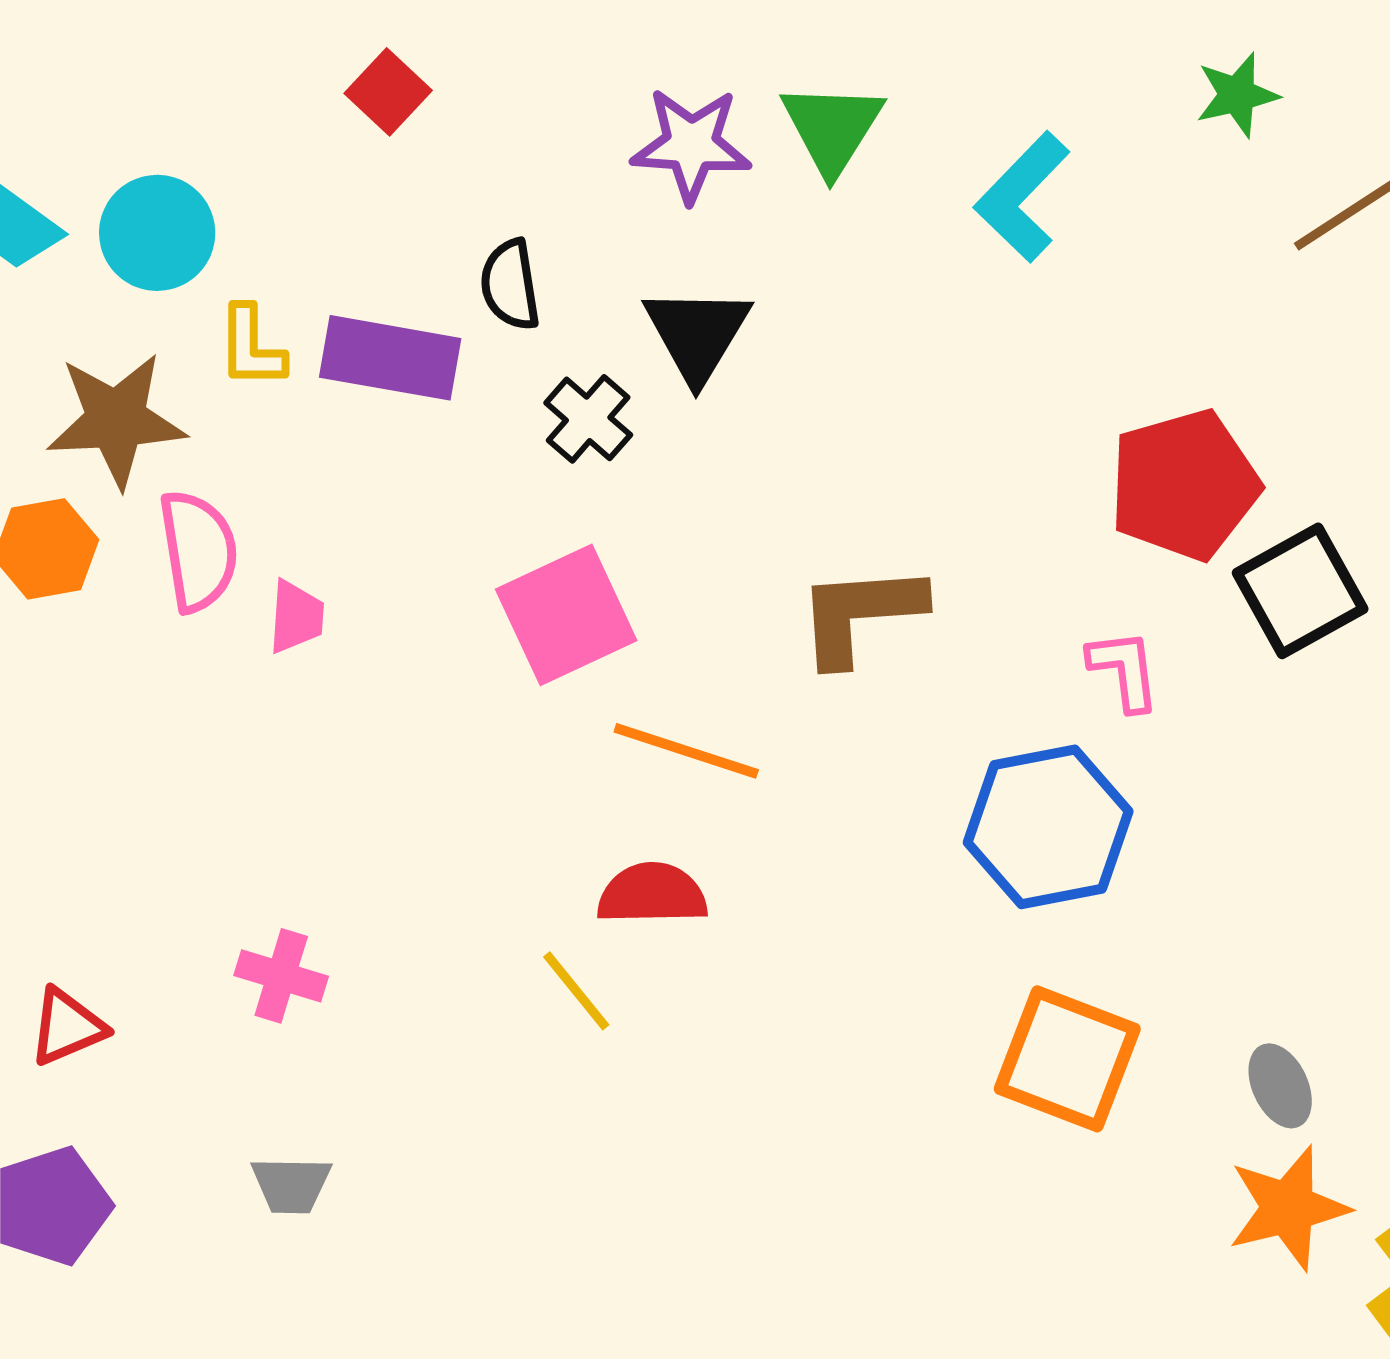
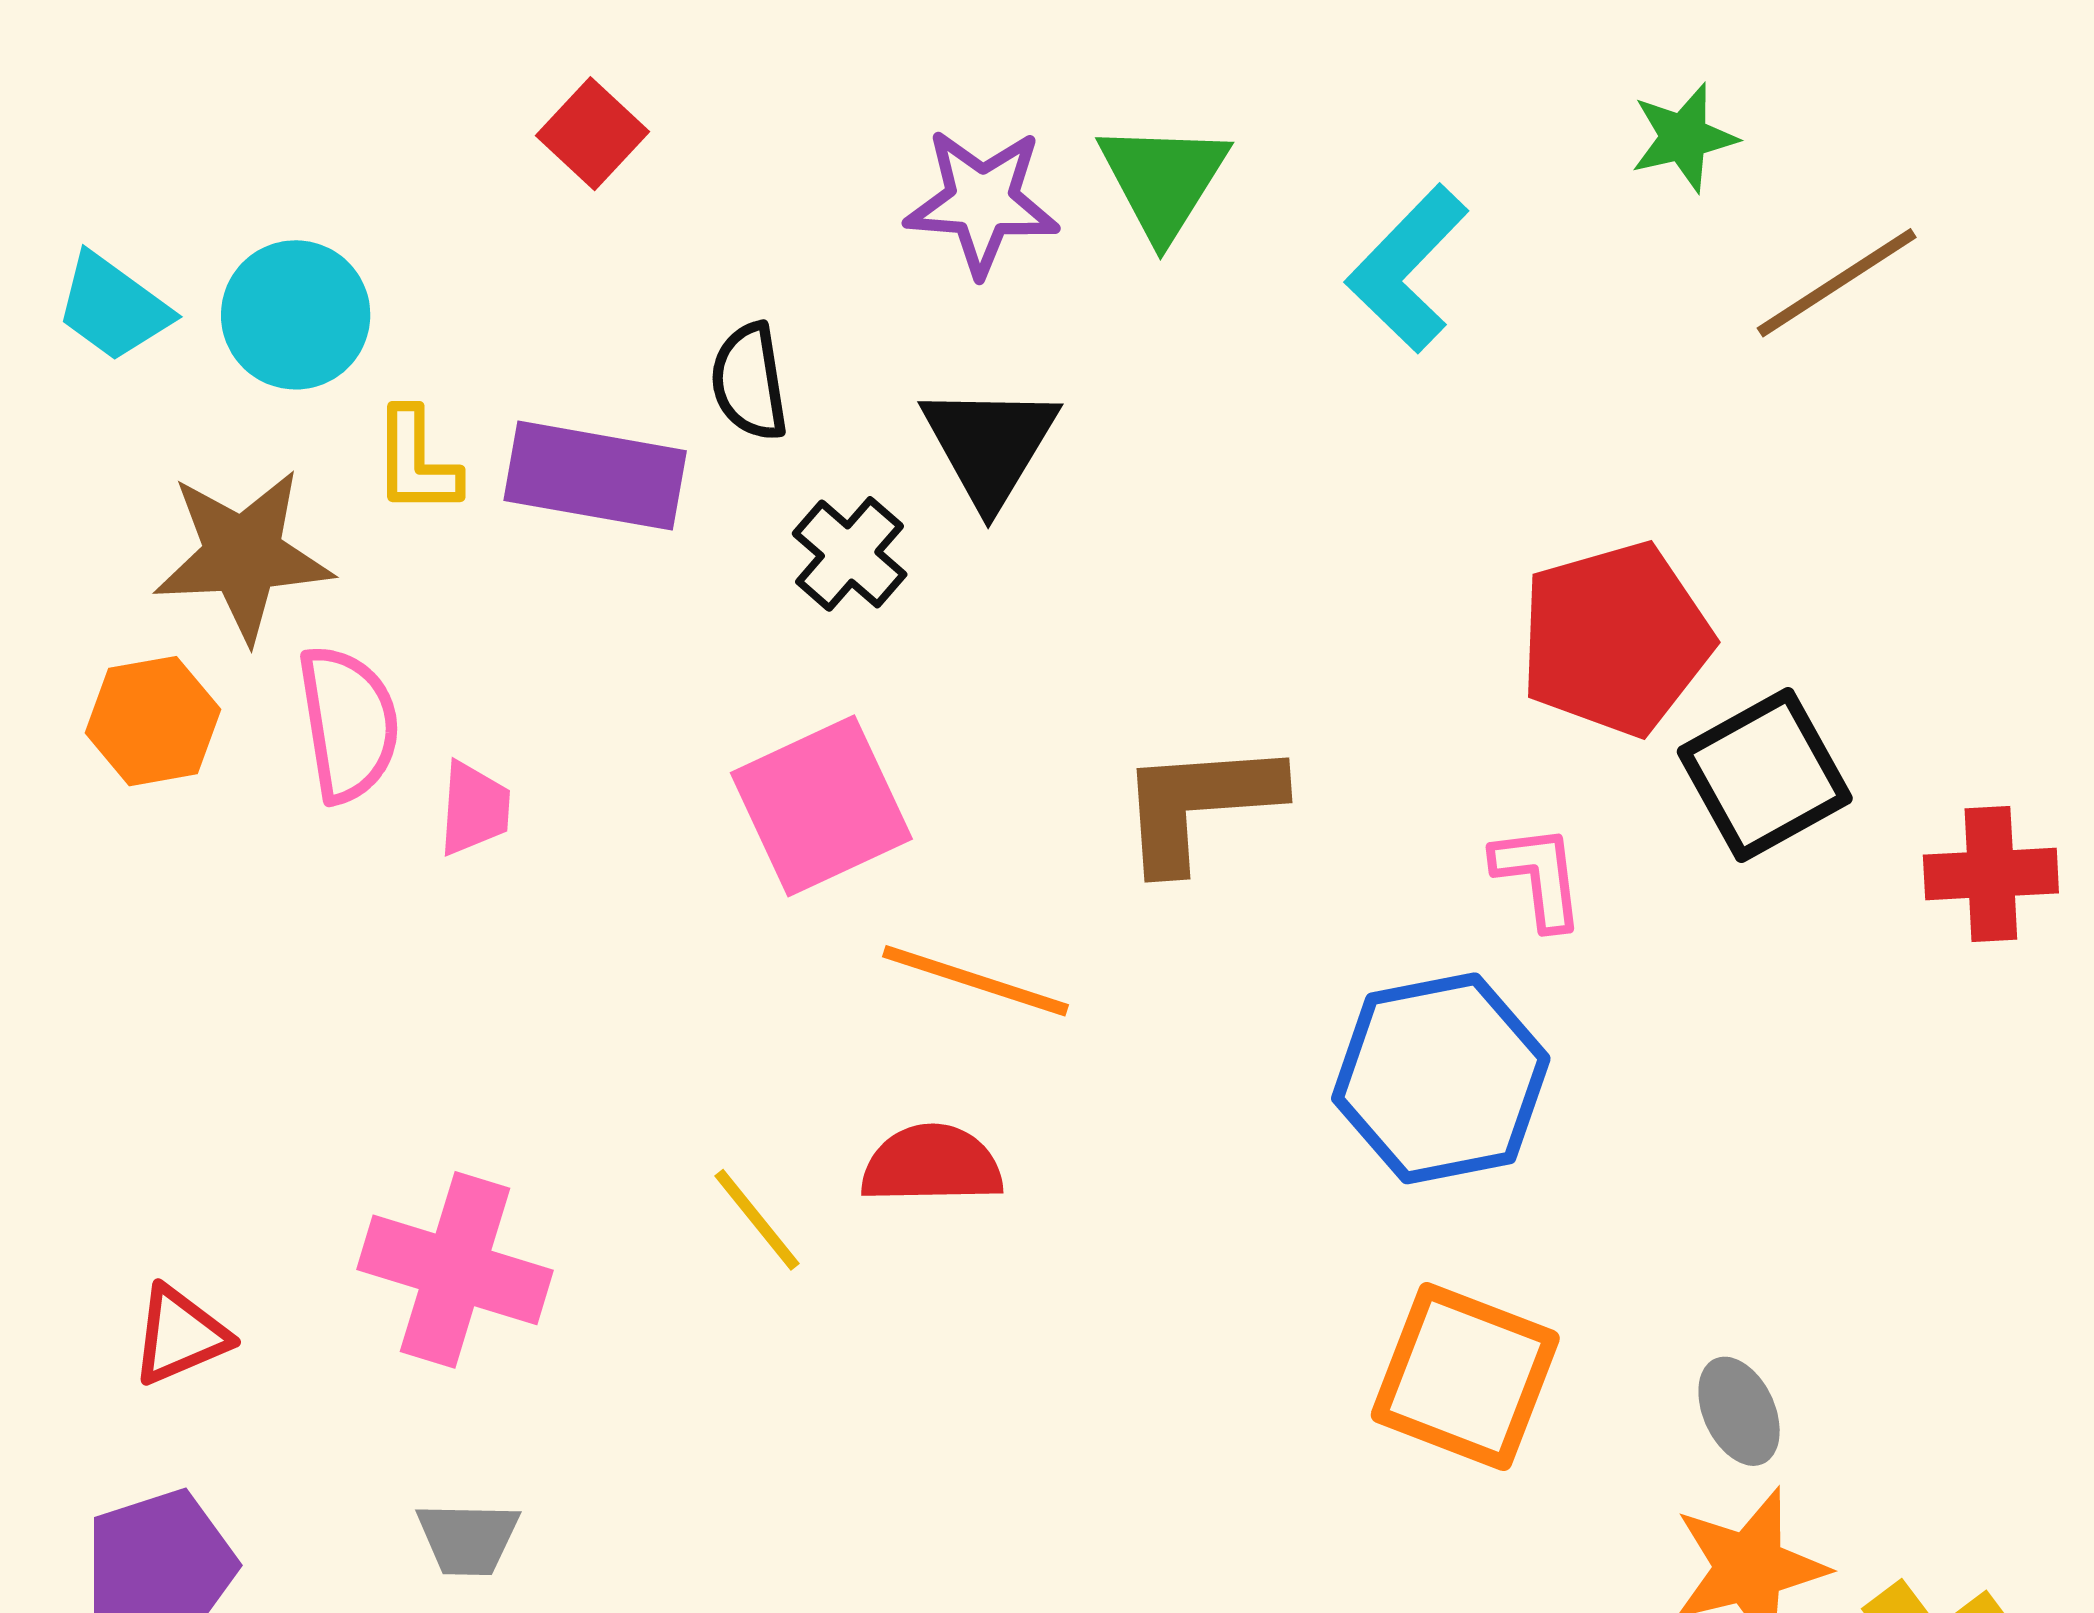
pink cross: (281, 976) -> (455, 1270), size x1.6
yellow line: (576, 991) -> (757, 1220), moved

